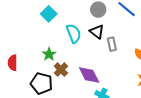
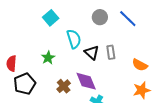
black triangle: (97, 32) -> (92, 53), moved
brown cross: (61, 70) -> (64, 86), moved
black pentagon: (42, 83) -> (25, 84), moved, turned 30

